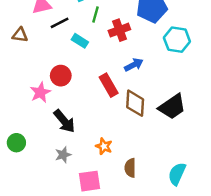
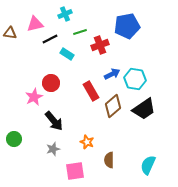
green line: (95, 15) -> (80, 32), turned 56
brown triangle: (20, 35) -> (10, 33), moved
cyan hexagon: (177, 40) -> (135, 79), moved
brown diamond: (135, 103) -> (113, 106), turned 45

